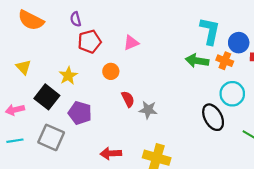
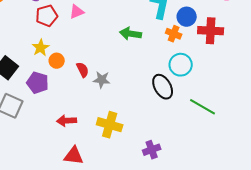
pink triangle: (131, 43) -> (77, 12), moved
green arrow: (197, 61) -> (131, 34), moved
orange circle: (111, 71) -> (57, 61), moved
yellow star: (68, 76) -> (41, 48), moved

